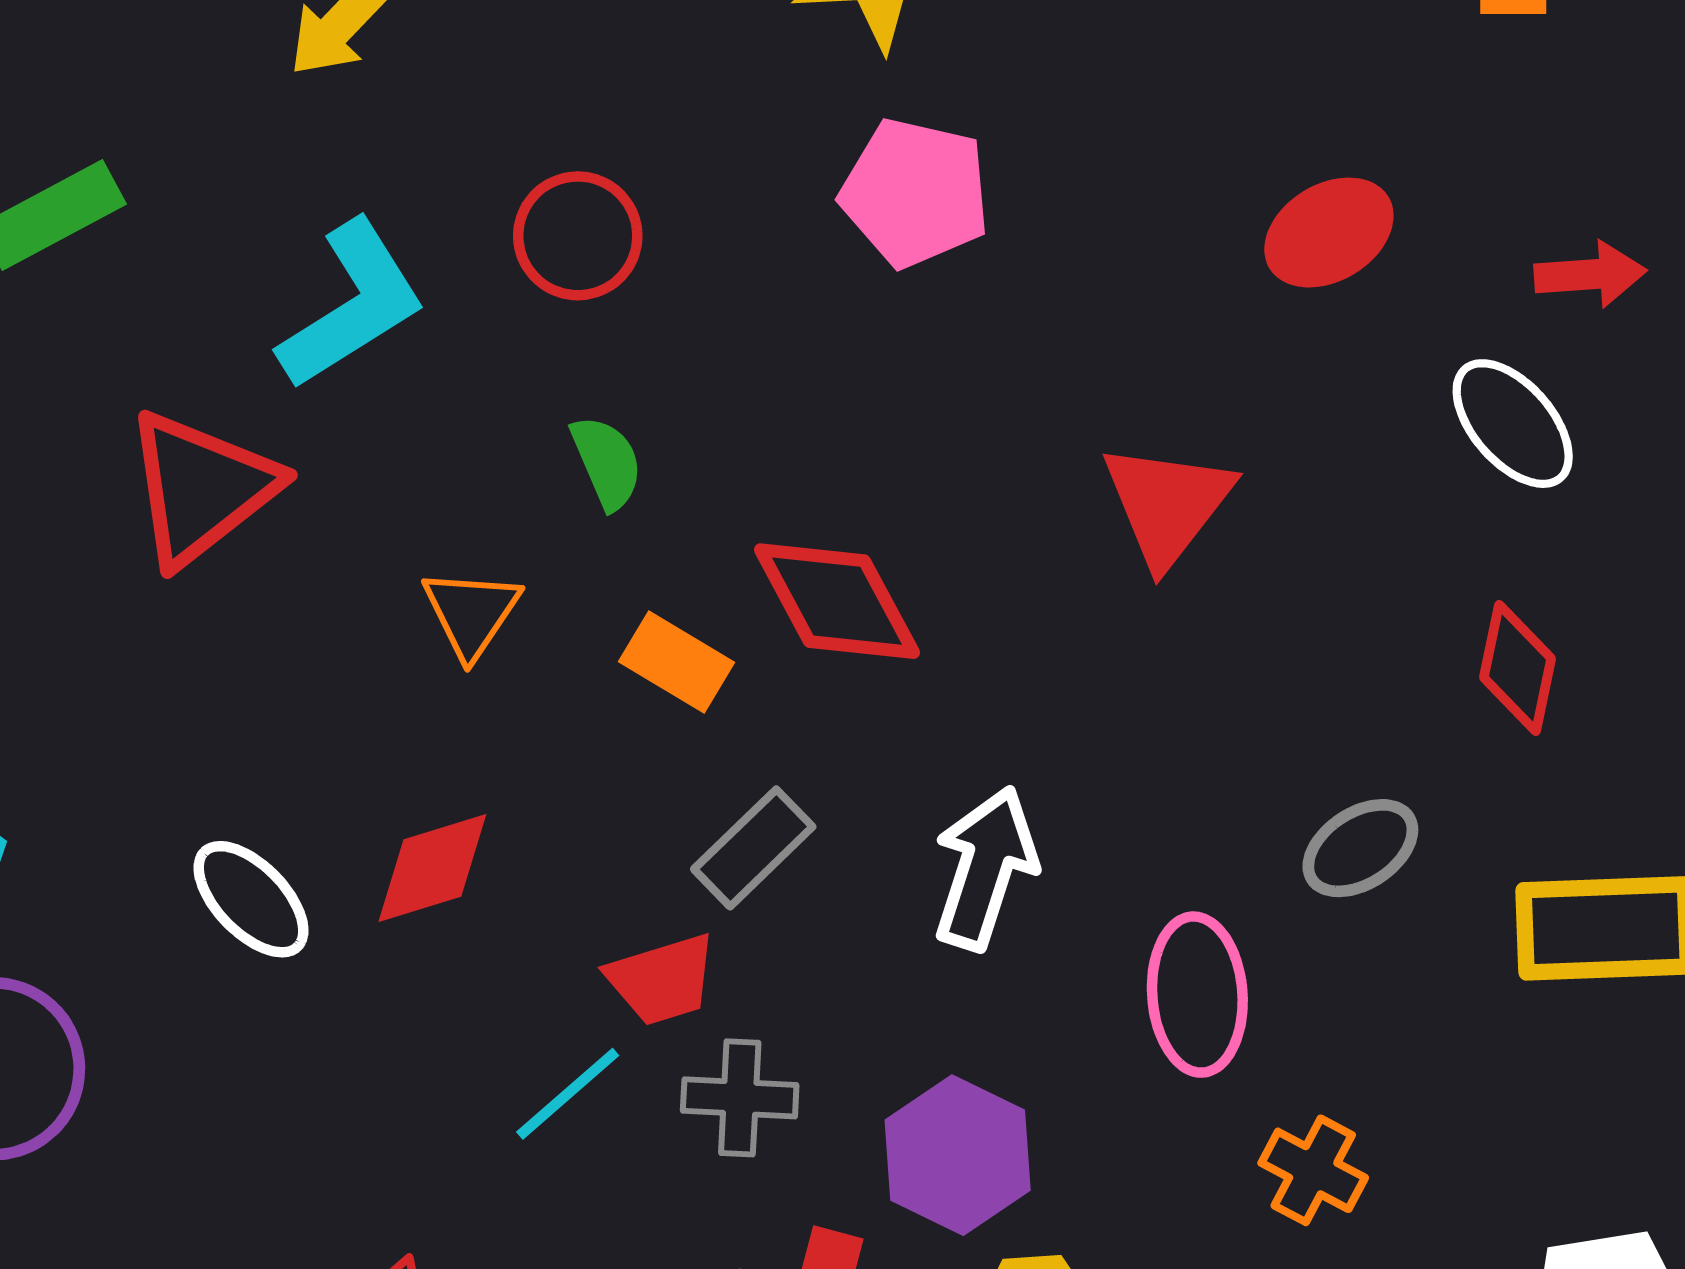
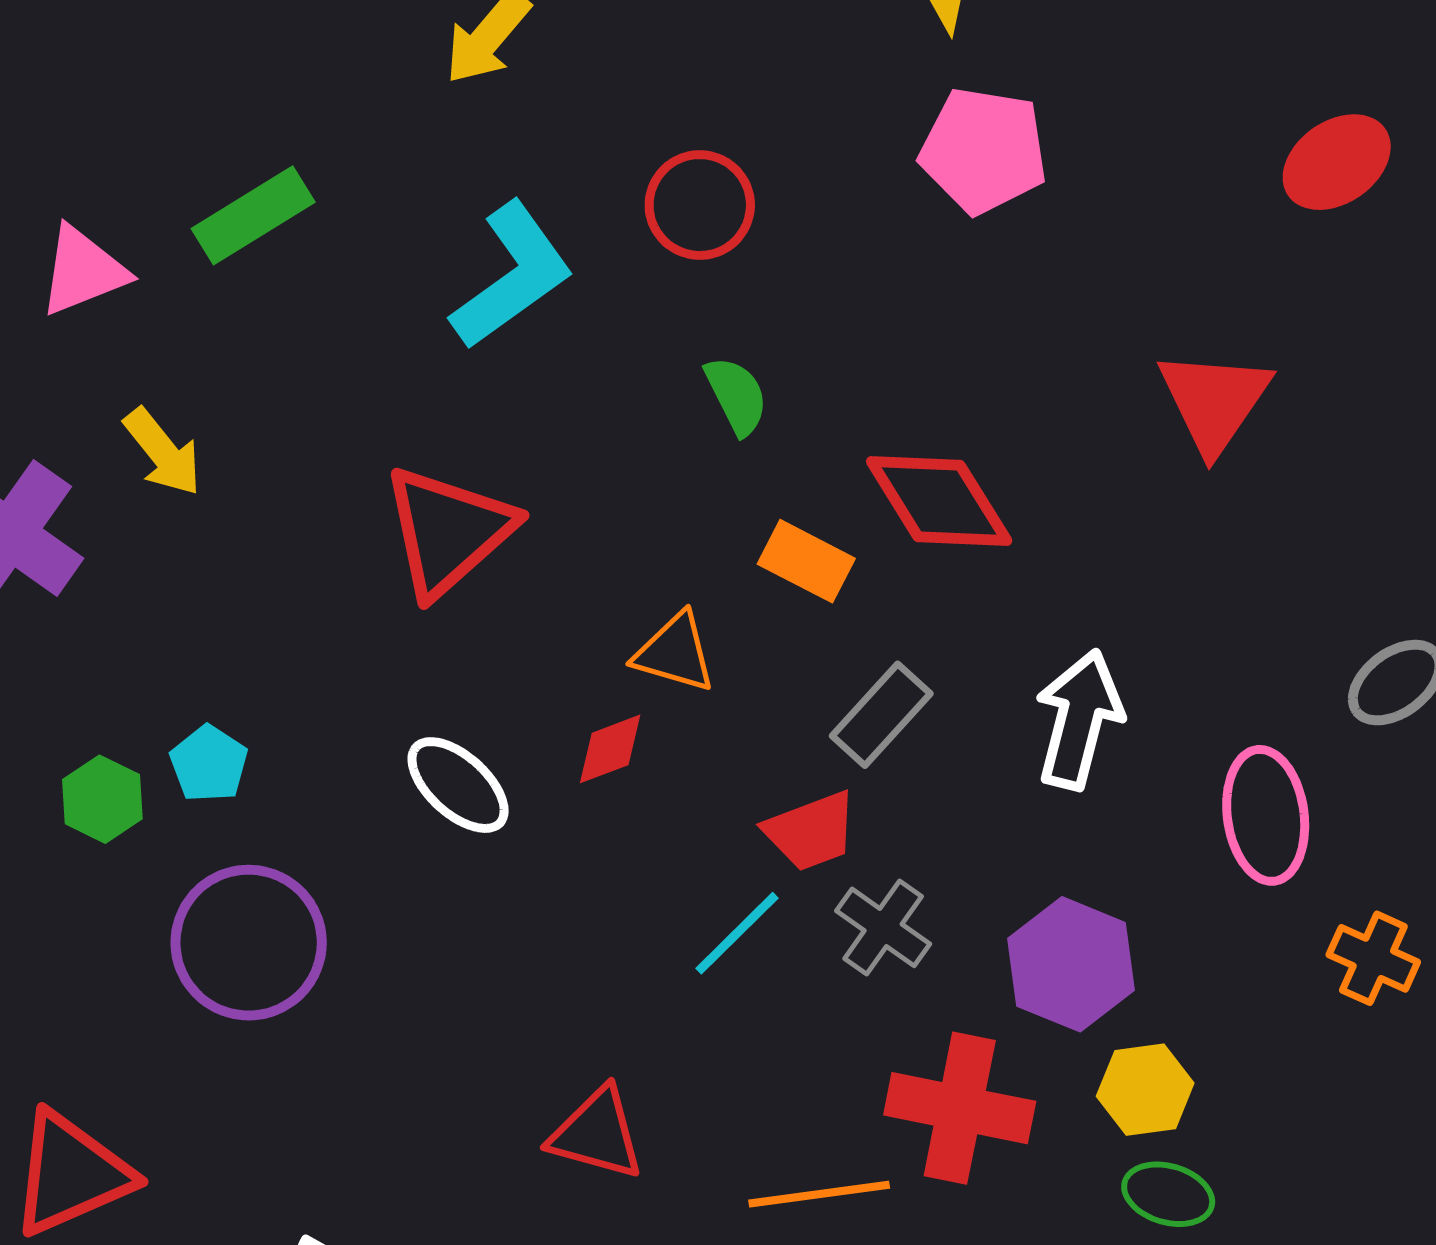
red triangle: (201, 488) -> (448, 531), moved
orange triangle: (471, 613) -> (675, 653), moved, turned -44
red diamond: (432, 868) -> (610, 749), size x0.7
gray cross: (740, 1098) -> (883, 927), turned 36

